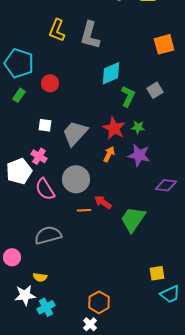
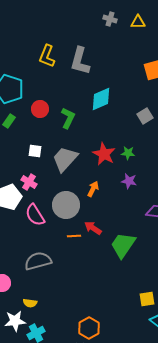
green L-shape: (128, 96) -> (68, 118), moved
orange arrow: (109, 154) -> (93, 189), moved
purple star: (139, 155) -> (129, 181), size x0.7

